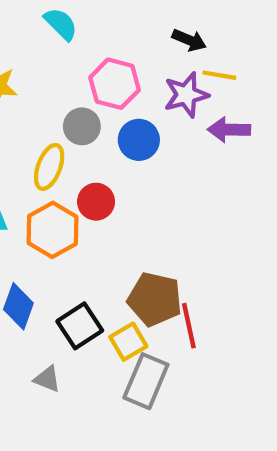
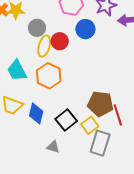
gray circle: (82, 126) -> (37, 28), moved
red circle: (96, 202) -> (60, 41), moved

